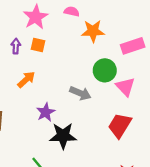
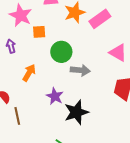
orange square: (38, 45) -> (39, 32), moved
pink rectangle: (133, 46) -> (100, 19), moved
green circle: (105, 70) -> (61, 52), moved

